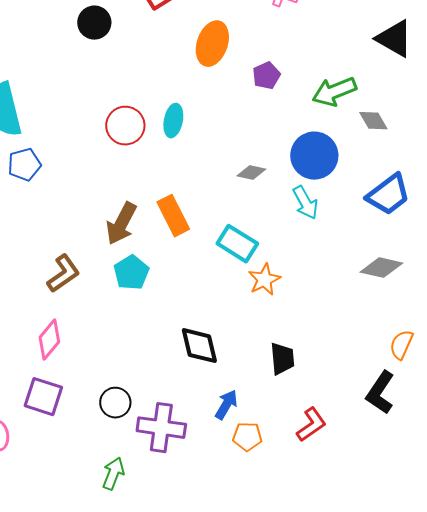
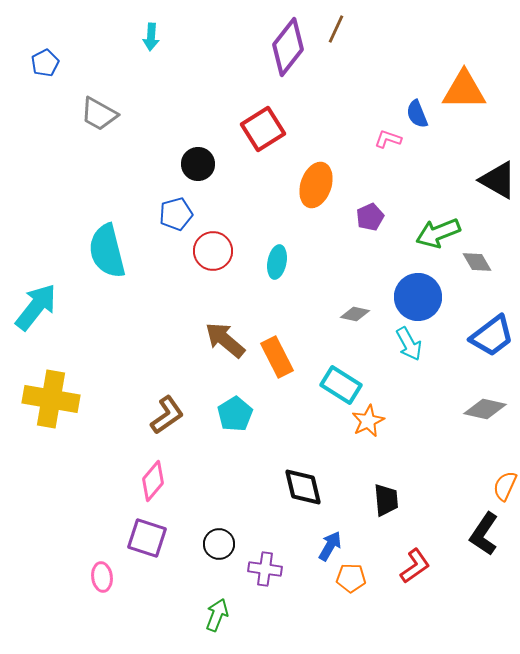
red circle: (125, 126) -> (213, 251), moved
blue pentagon: (24, 165) -> (176, 214), moved
brown arrow: (121, 224) -> (225, 340), moved, turned 102
purple cross: (161, 428) -> (265, 569), size x0.7

